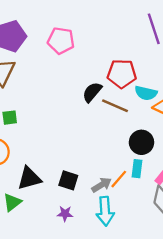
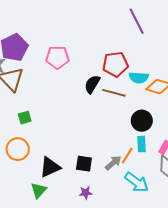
pink pentagon: (61, 41) -> (57, 57), moved
cyan arrow: (105, 211) -> (137, 182), moved, turned -40

